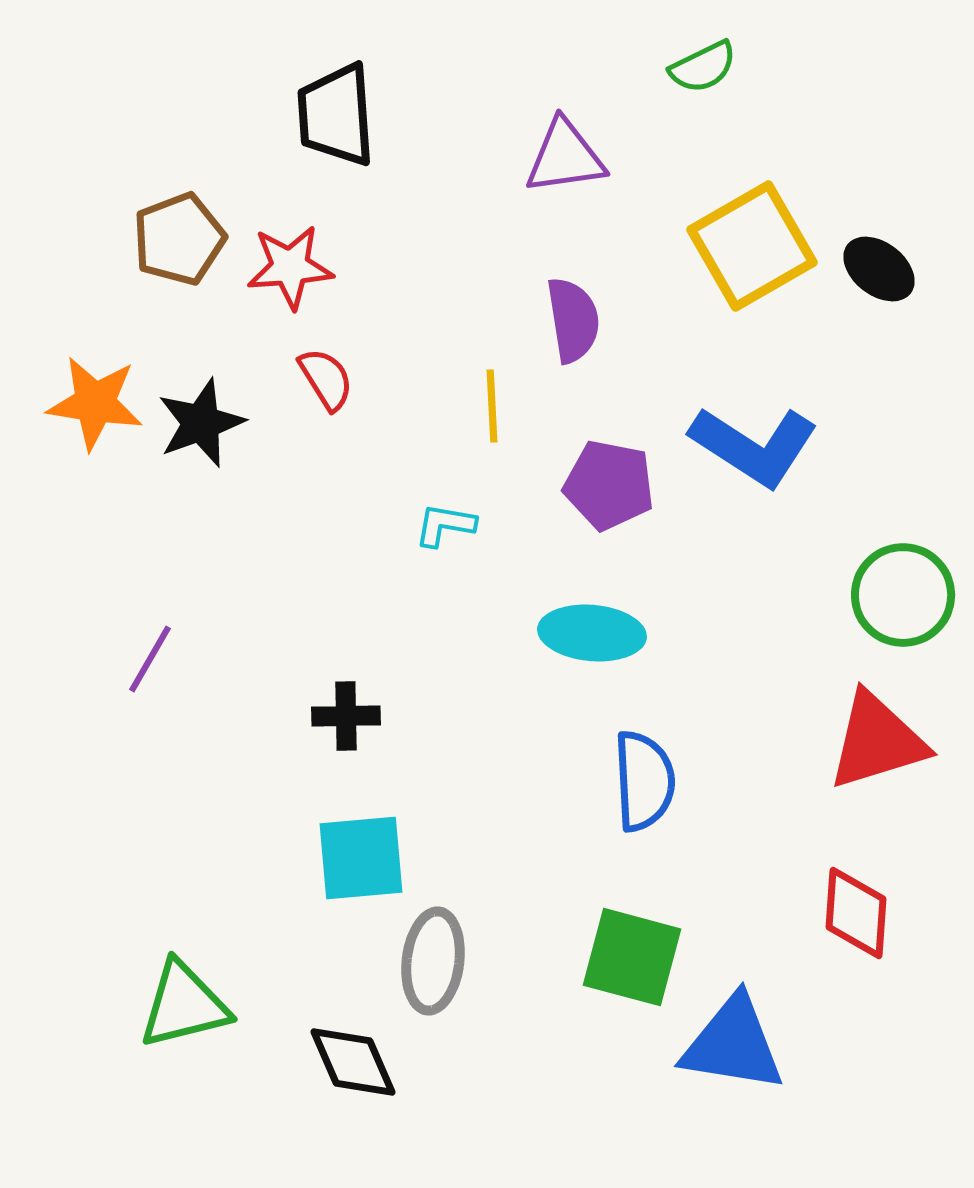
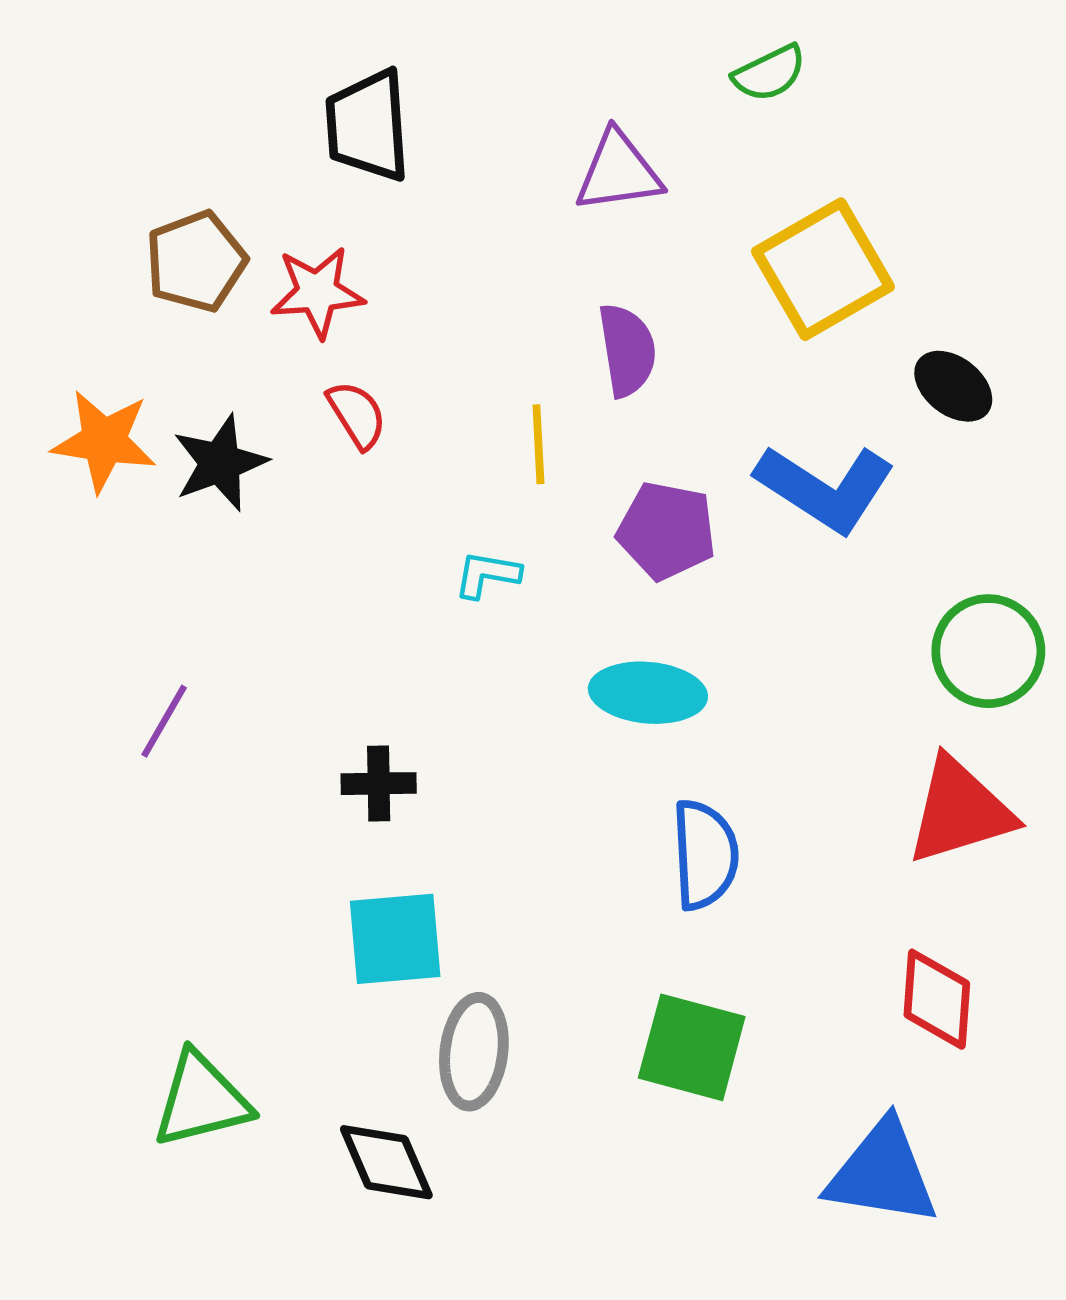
black ellipse: (879, 269) -> (953, 386), moved
blue triangle: (733, 1044) -> (882, 1173), moved

